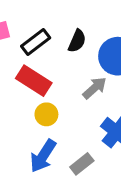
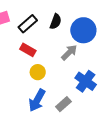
red rectangle: (34, 81) -> (28, 50), size x0.7

